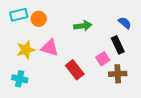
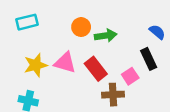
orange circle: (39, 19) -> (81, 27), moved
red rectangle: (75, 70) -> (96, 69), moved
brown cross: (118, 74) -> (113, 95), moved

